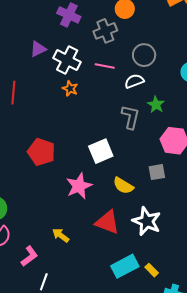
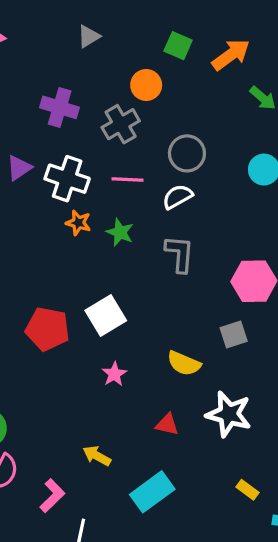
green star: (156, 105) -> (120, 232), moved
white square: (101, 151) -> (106, 316), moved
pink star: (79, 186) -> (114, 374), size x0.6
red triangle: (107, 222) -> (167, 424), size x0.6
cyan rectangle: (125, 266) -> (152, 492), moved

